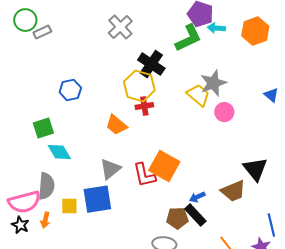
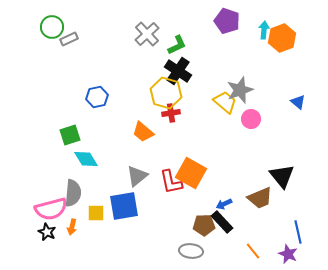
cyan arrow: (216, 28) -> (264, 30), moved, turned 90
green L-shape: (188, 38) -> (177, 45), moved, size x0.7

